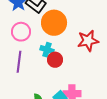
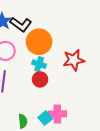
cyan cross: (47, 50) -> (39, 64), moved

